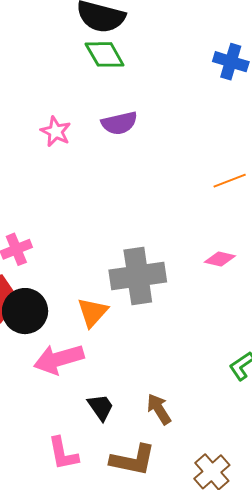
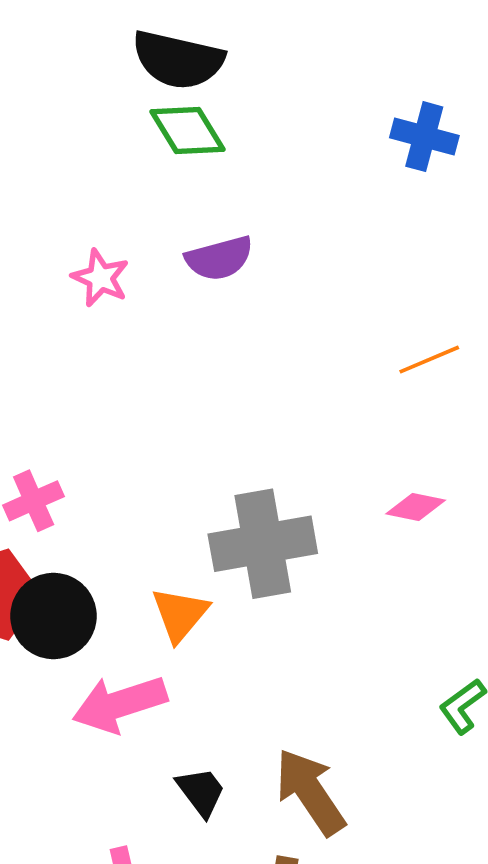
brown arrow: (159, 409) -> (310, 792), size x1.5

